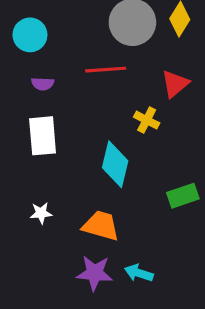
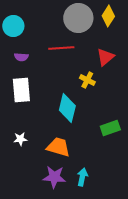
cyan arrow: (139, 273) -> (82, 177), turned 84

